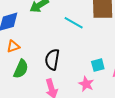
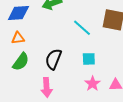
cyan square: (98, 65) -> (89, 59), moved
pink star: (86, 84) -> (93, 84), moved

